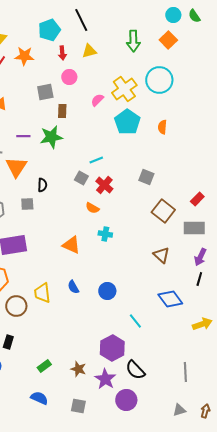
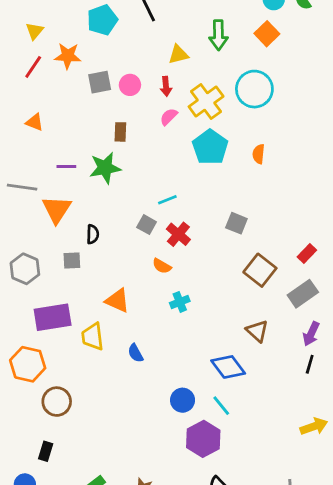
yellow triangle: (89, 51) -> (178, 54), moved
red arrow: (62, 53) -> (166, 86), moved
gray square: (45, 92) -> (100, 82), moved
gray rectangle: (194, 228) -> (303, 294), turned -35
cyan cross: (105, 234) -> (180, 302), turned -32
orange triangle: (71, 245) -> (118, 301), moved
blue semicircle: (73, 287) -> (135, 353), moved
blue circle: (107, 291) -> (183, 400), moved
yellow trapezoid: (42, 293) -> (93, 337), moved
blue diamond: (170, 299) -> (228, 367), moved
cyan line: (135, 321) -> (221, 406), moved
purple hexagon: (112, 348) -> (203, 439), moved

